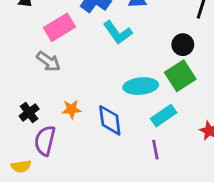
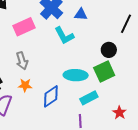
gray arrow: (48, 61) -> (22, 61), moved, turned 30
blue diamond: (110, 120) -> (51, 96), turned 55

